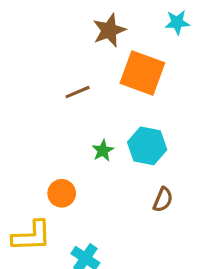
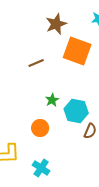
cyan hexagon: (147, 146) -> (76, 111), moved
orange circle: (62, 193) -> (40, 128), moved

